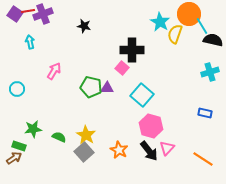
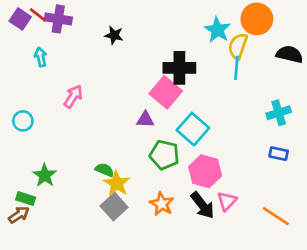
red line: (28, 11) -> (38, 15), turned 48
purple cross: (43, 14) -> (58, 19), turned 30
cyan line: (202, 26) -> (236, 68), moved, turned 36
pink square: (122, 68) -> (166, 92), size x1.6
cyan cross: (210, 72) -> (279, 113), moved
green pentagon: (91, 87) -> (164, 155), moved
green star: (33, 129) -> (45, 175), turned -30
green semicircle: (59, 137) -> (105, 170), moved

